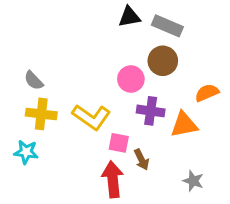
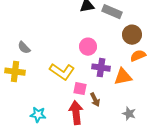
brown circle: (163, 61) -> (132, 35), moved
yellow cross: (41, 114) -> (15, 72), moved
cyan star: (26, 152) -> (38, 115), moved

